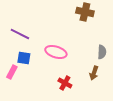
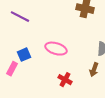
purple line: (20, 34) -> (20, 17), moved
blue square: (24, 58) -> (24, 55), turned -32

